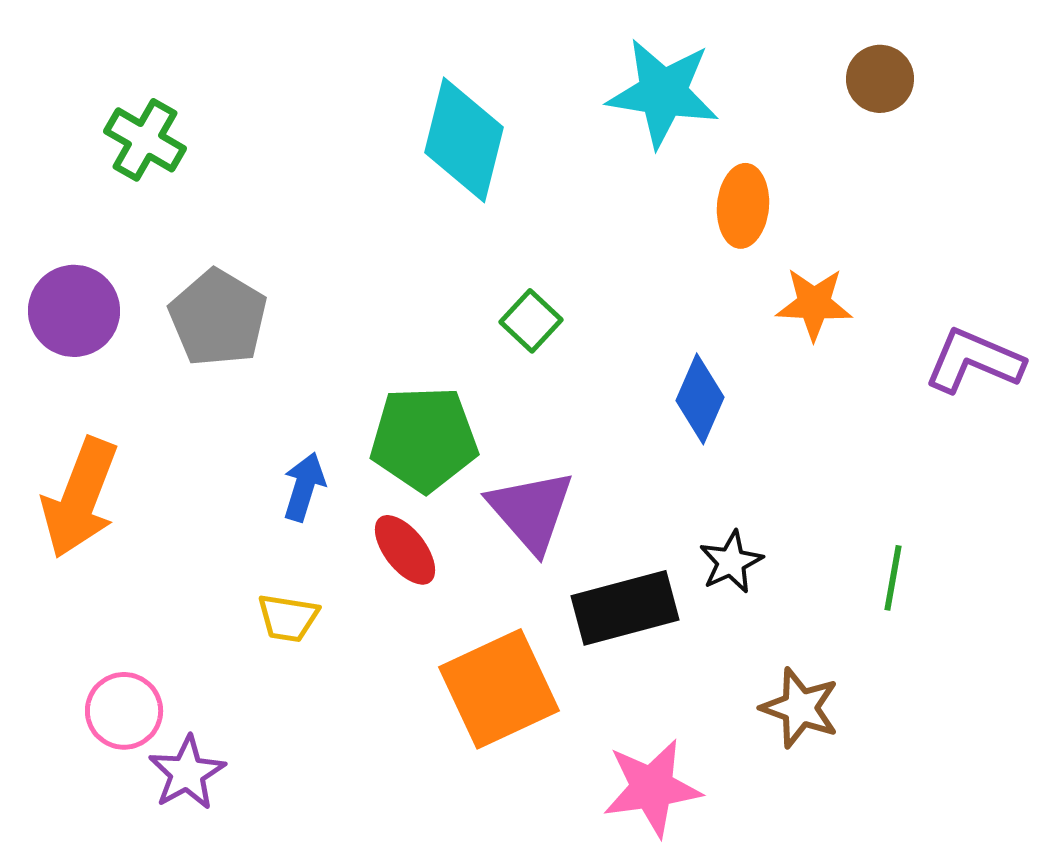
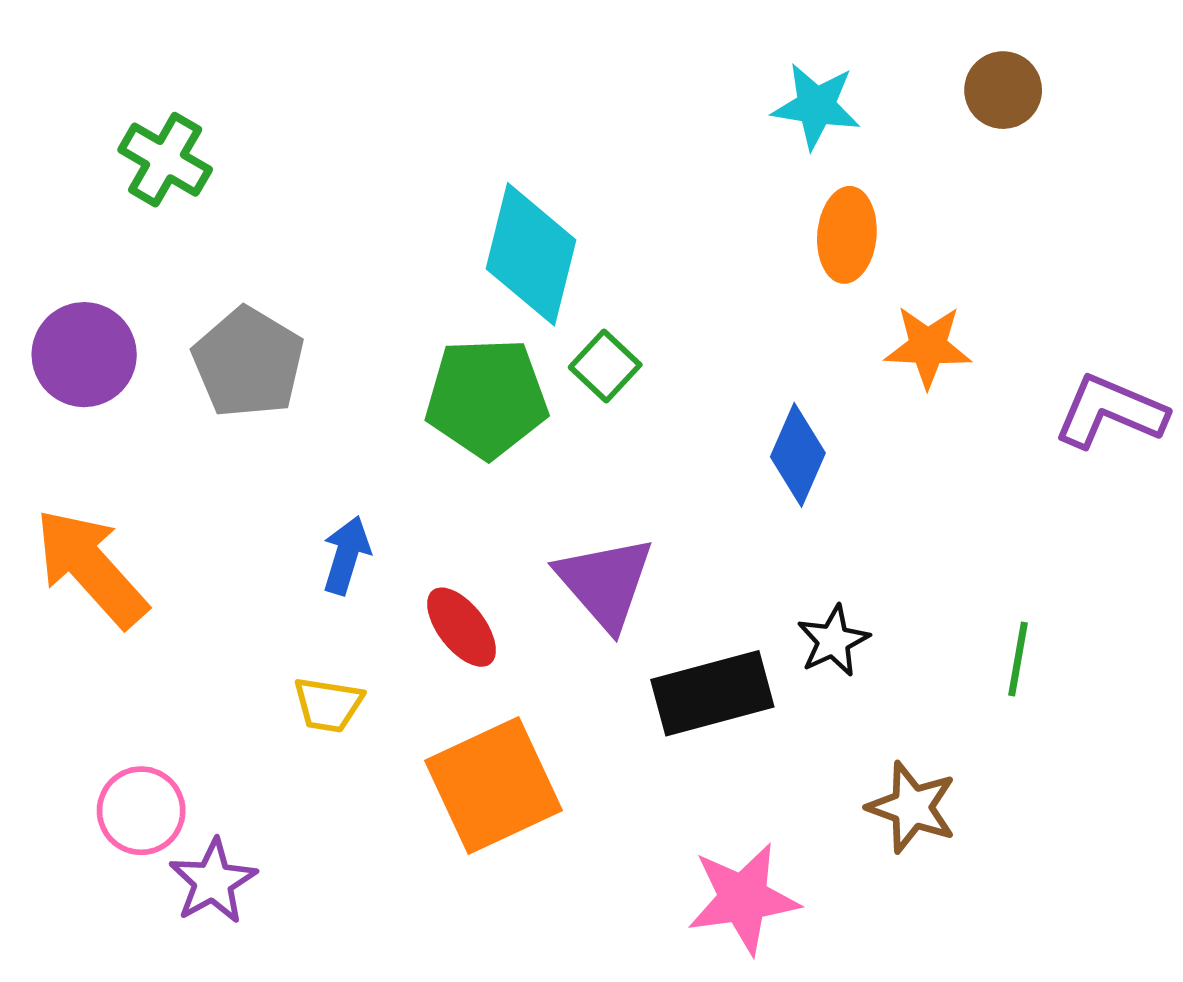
cyan star: (663, 93) -> (816, 106), moved, size x0.7
cyan diamond: (464, 140) -> (531, 254), moved
green pentagon: (424, 439) -> (487, 398), moved
orange arrow: (80, 498) -> (91, 568), turned 117
orange square: (499, 689) -> (493, 786), moved

